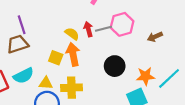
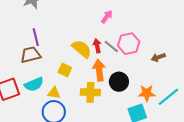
gray line: (104, 29) -> (111, 46), turned 49
yellow semicircle: (72, 34) -> (82, 49), size x1.5
orange arrow: (73, 54) -> (99, 70), moved
yellow cross: (71, 88) -> (90, 92), moved

